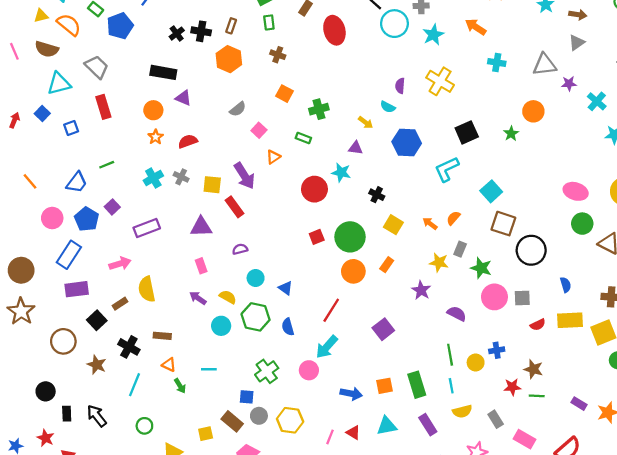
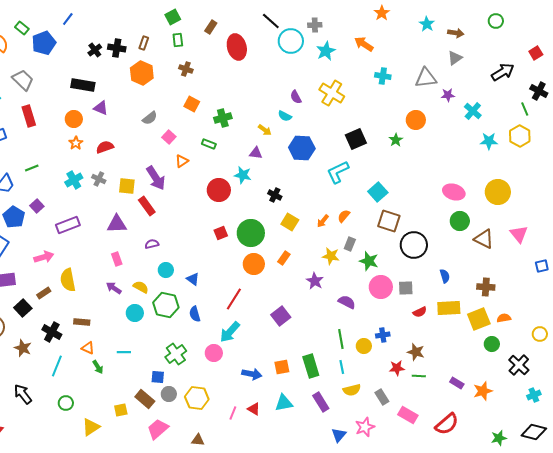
purple semicircle: (400, 86) -> (296, 97), turned -32
orange arrow: (430, 224) -> (323, 221), turned -88

